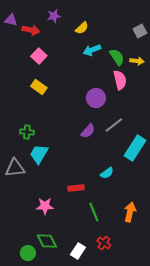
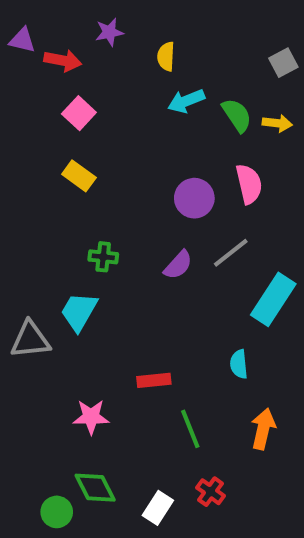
yellow semicircle: (82, 28) -> (166, 56), turned 136
pink semicircle: (120, 80) -> (249, 184), moved
green cross: (27, 132) -> (103, 257), moved
cyan semicircle: (107, 173) -> (239, 364), moved, turned 120

